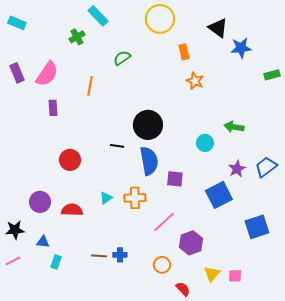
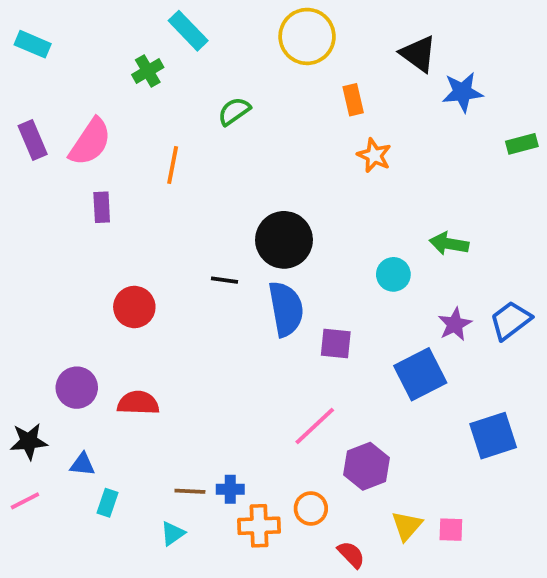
cyan triangle: (106, 198) -> (173, 533), moved
orange cross: (135, 198) -> (259, 526), moved

